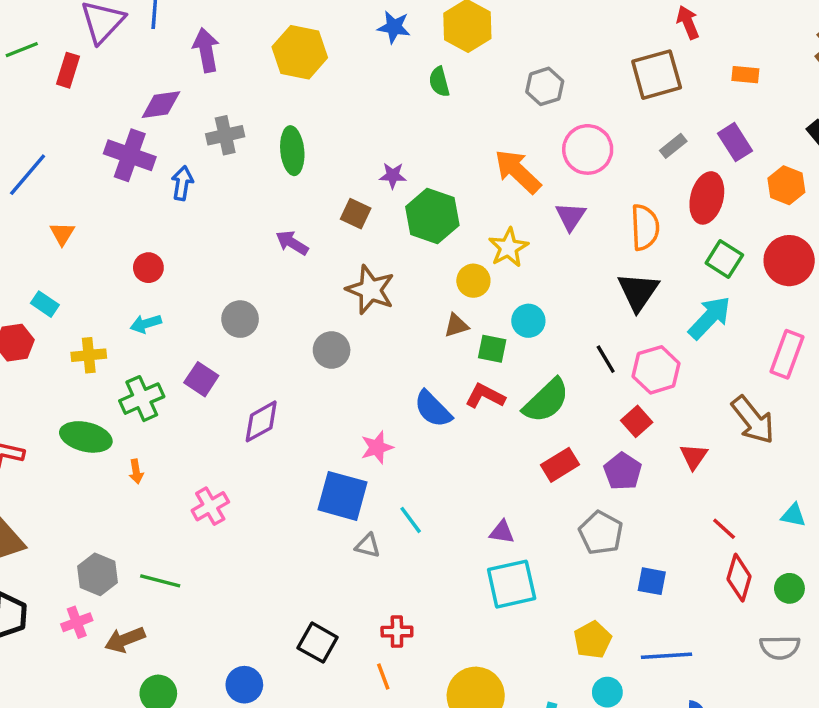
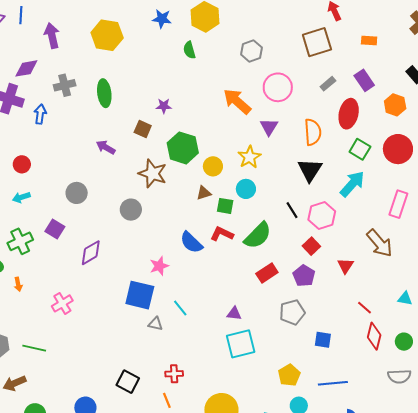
green hexagon: (432, 216) -> (183, 148), moved
yellow star: (508, 248) -> (249, 157), moved
gray pentagon: (601, 533) -> (292, 312), turned 30

